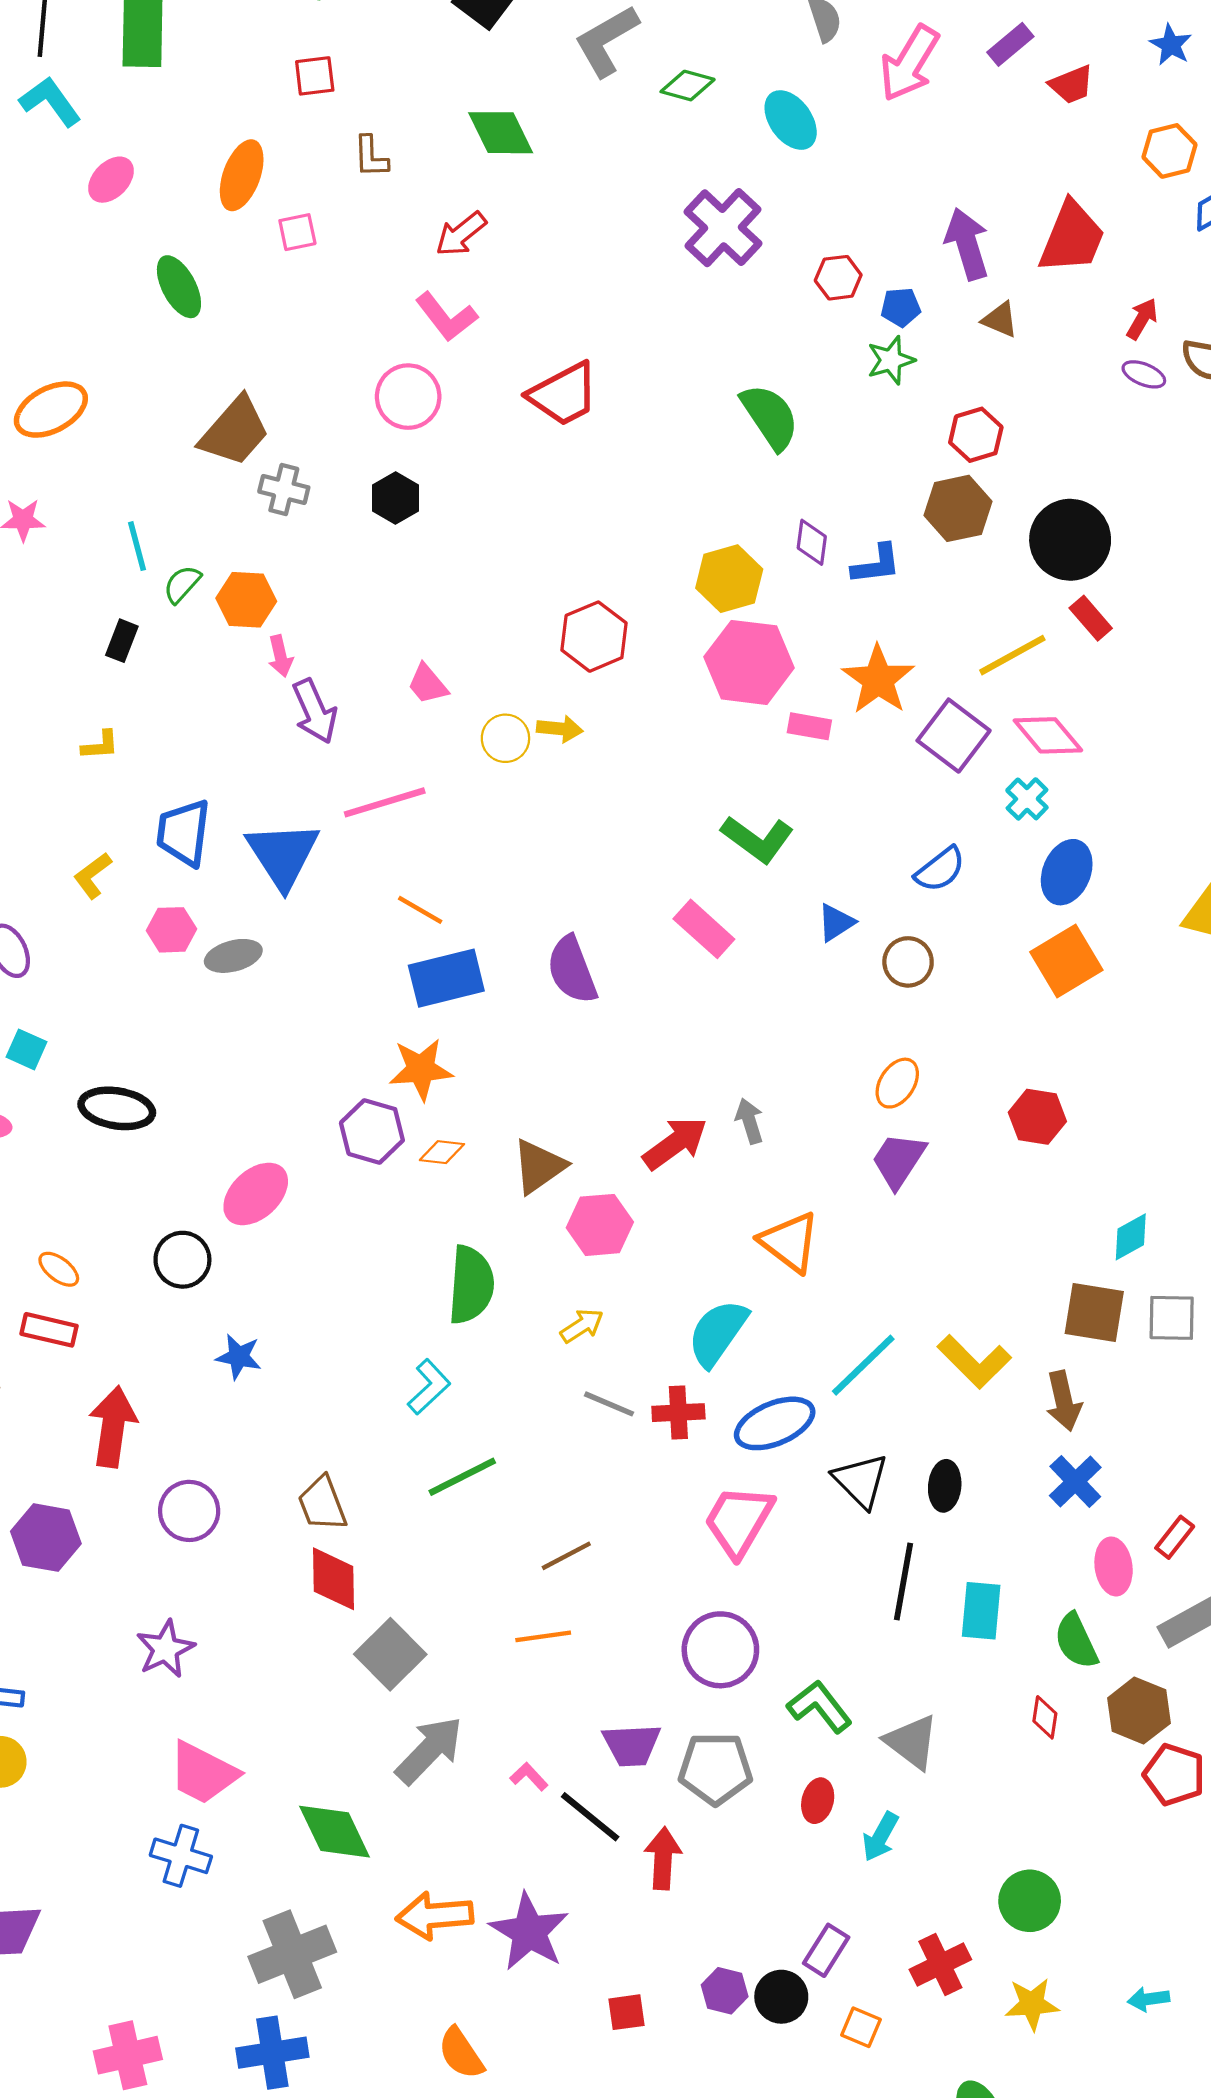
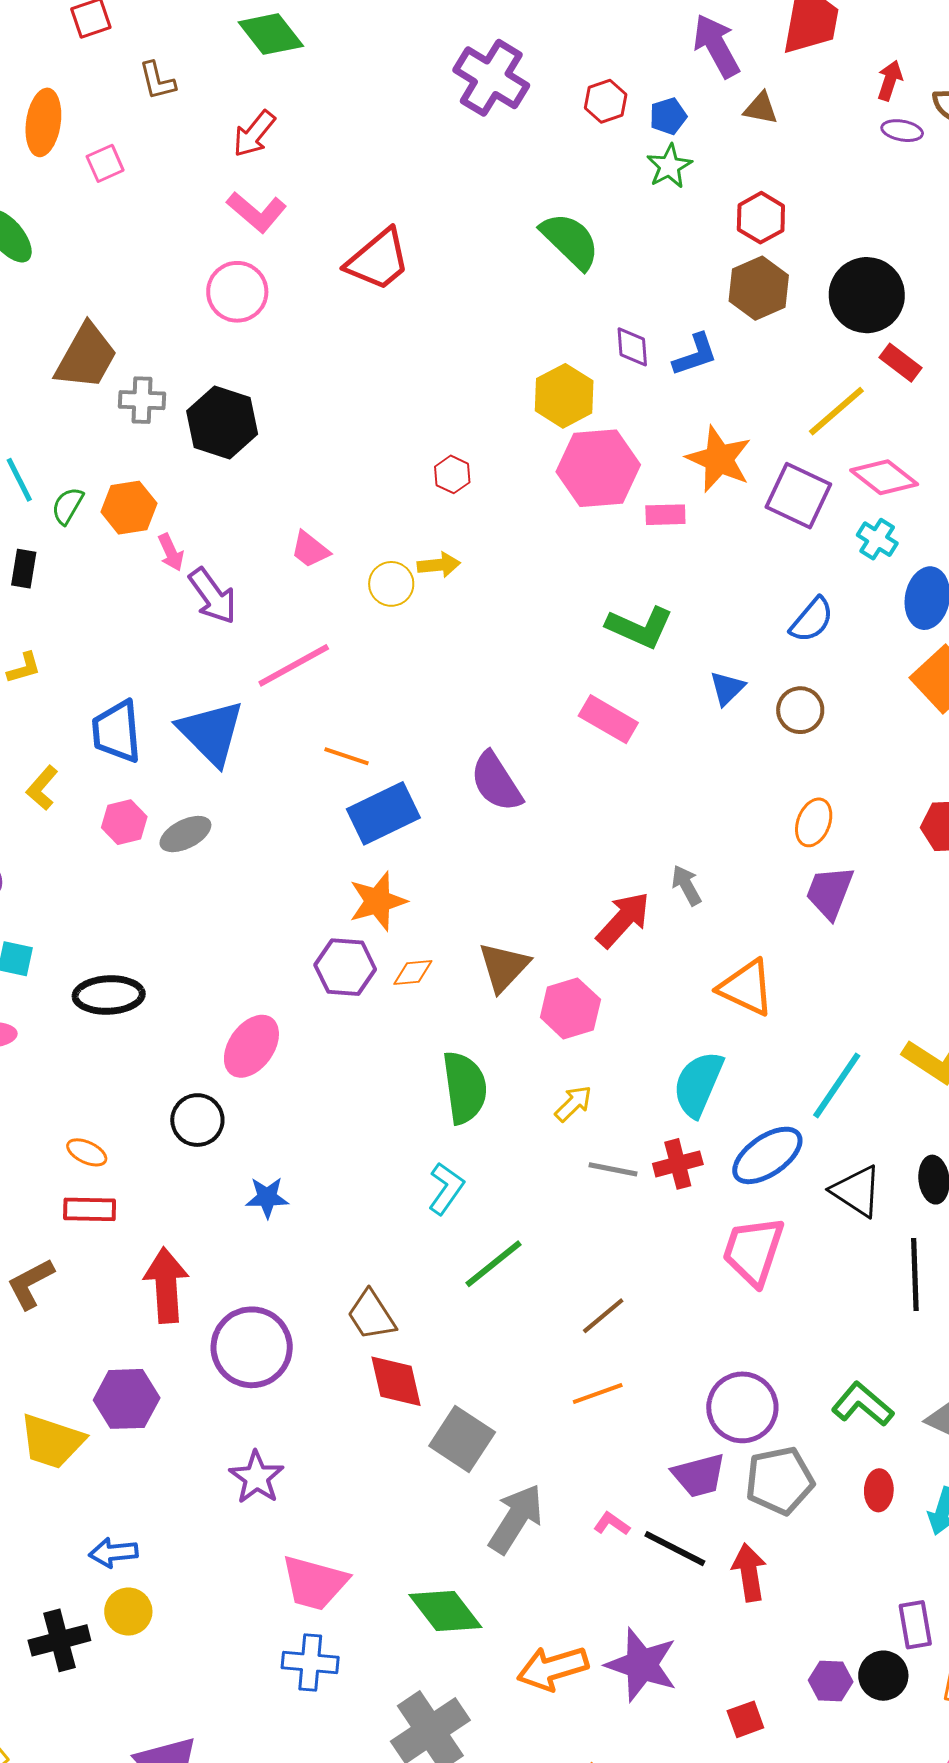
black hexagon: (396, 498) -> (222, 423), moved, size x1.5
red hexagon: (594, 637) -> (452, 474), size x0.6
purple circle: (189, 1511) -> (252, 1347), size x1.4
purple circle: (720, 1650) -> (742, 1407), moved
purple rectangle: (826, 1950) -> (915, 1625), turned -30

